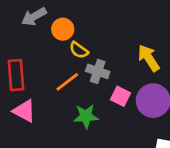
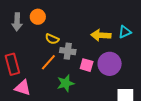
gray arrow: (34, 17) -> (17, 22), turned -48
orange circle: (63, 29) -> (38, 17), moved
yellow arrow: (149, 58) -> (101, 35), turned -42

